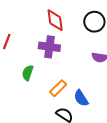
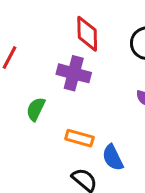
orange rectangle: (58, 88) -> (79, 138), turned 54

